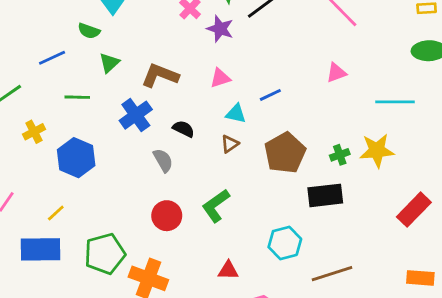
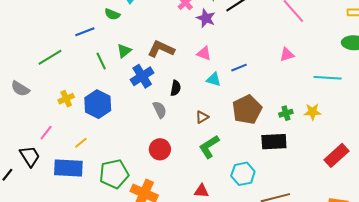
green triangle: (109, 63) -> (124, 51), moved
pink triangle: (220, 78) -> (204, 53), turned 35
green line: (77, 97) -> (101, 61), turned 60
black semicircle: (184, 129) -> (176, 88), turned 70
yellow cross: (34, 132) -> (66, 99), moved
brown triangle: (230, 144) -> (202, 117), moved
yellow star: (377, 151) -> (313, 112), size x0.7
green L-shape: (216, 206) -> (209, 147), moved

